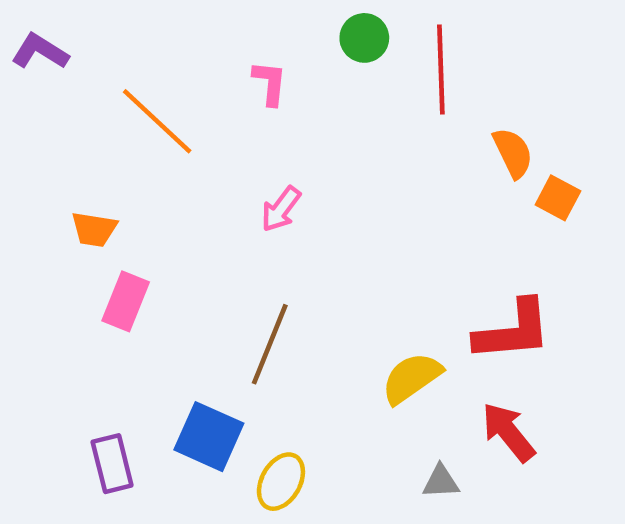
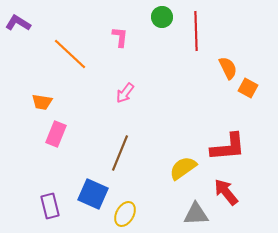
gray triangle: (441, 482) -> (196, 214), size x1.5

